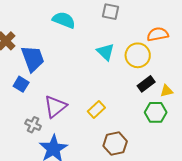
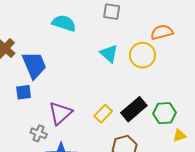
blue square: (21, 84) -> (24, 92), turned -35
black rectangle: (146, 84) -> (134, 109), moved, size x1.4
yellow triangle: (167, 91) -> (179, 135), moved

